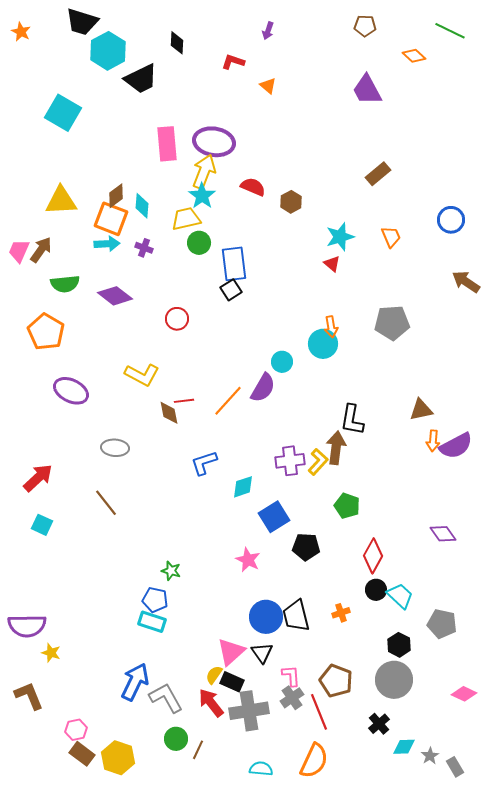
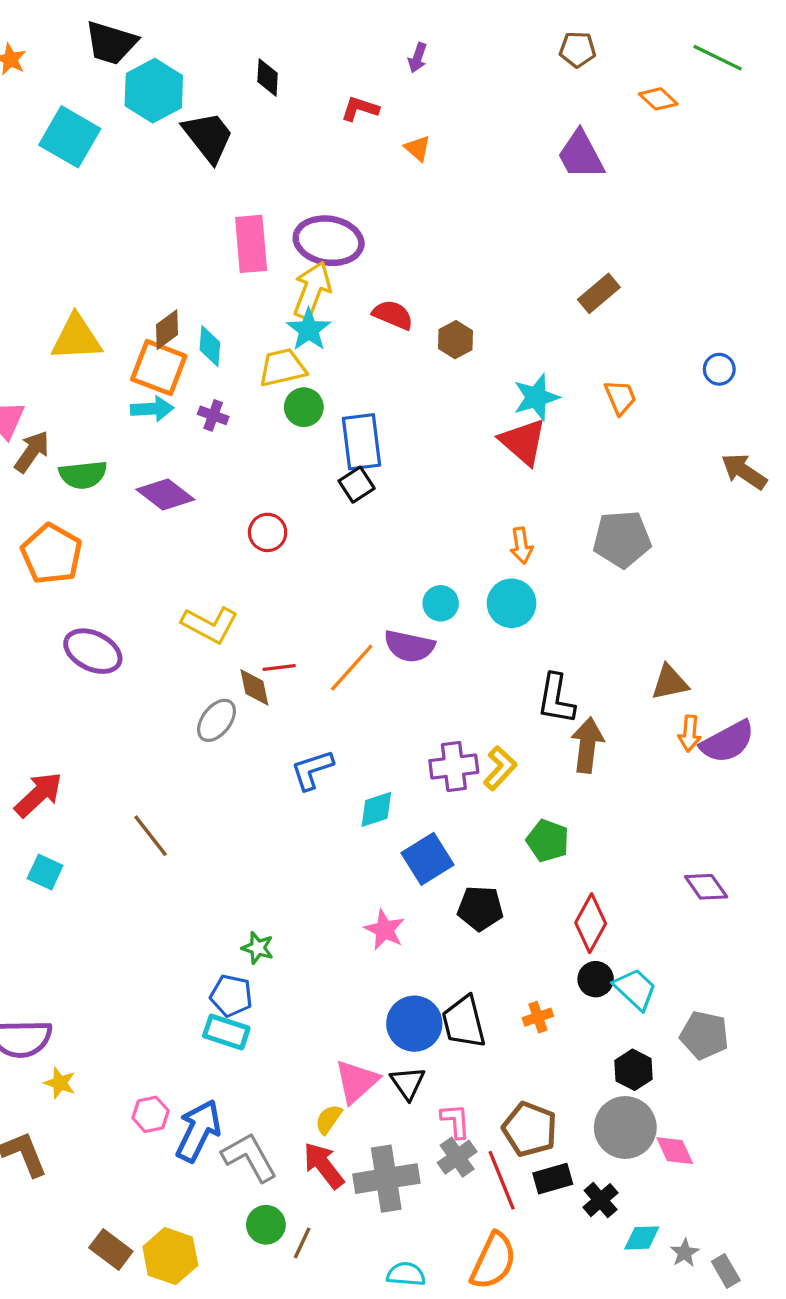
black trapezoid: (141, 79) -> (208, 137), turned -102
cyan square: (63, 113) -> (70, 137), moved
blue circle: (451, 220) -> (719, 369), size x0.7
brown arrow: (41, 250) -> (32, 452), moved
red triangle: (332, 264) -> (523, 442), size x1.8
cyan circle: (323, 344) -> (512, 603), moved
purple semicircle: (263, 388) -> (409, 646), turned 72
gray ellipse: (115, 448) -> (216, 720), moved, turned -56
brown arrow: (336, 448) -> (587, 745), moved
black rectangle: (232, 682) -> (553, 1179), moved, turned -40
pink diamond: (464, 694) -> (675, 1151), moved, turned 40
pink hexagon: (76, 730) -> (151, 1114), moved

